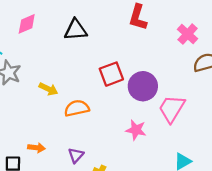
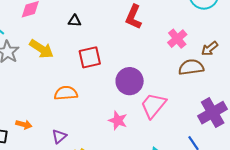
black triangle: (76, 30) -> (75, 21), size x0.6
red square: (111, 74) -> (90, 57), moved
yellow arrow: (48, 89) -> (41, 49), moved, size x1.4

